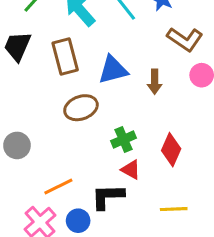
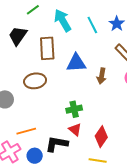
brown ellipse: (81, 108) -> (35, 81), moved
red diamond: (171, 150) -> (101, 137), moved

